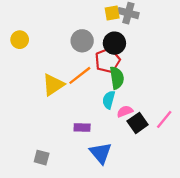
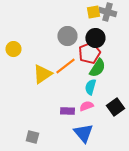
yellow circle: (20, 40) -> (13, 49), moved
green semicircle: (117, 78) -> (97, 68), turned 42
pink semicircle: (125, 111) -> (86, 106), moved

